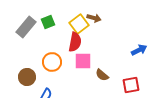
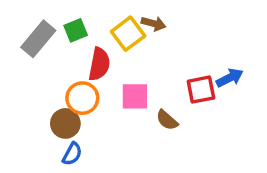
red semicircle: (75, 42) -> (99, 64), moved
brown circle: (27, 77) -> (65, 123), moved
red square: (131, 85) -> (201, 90), moved

